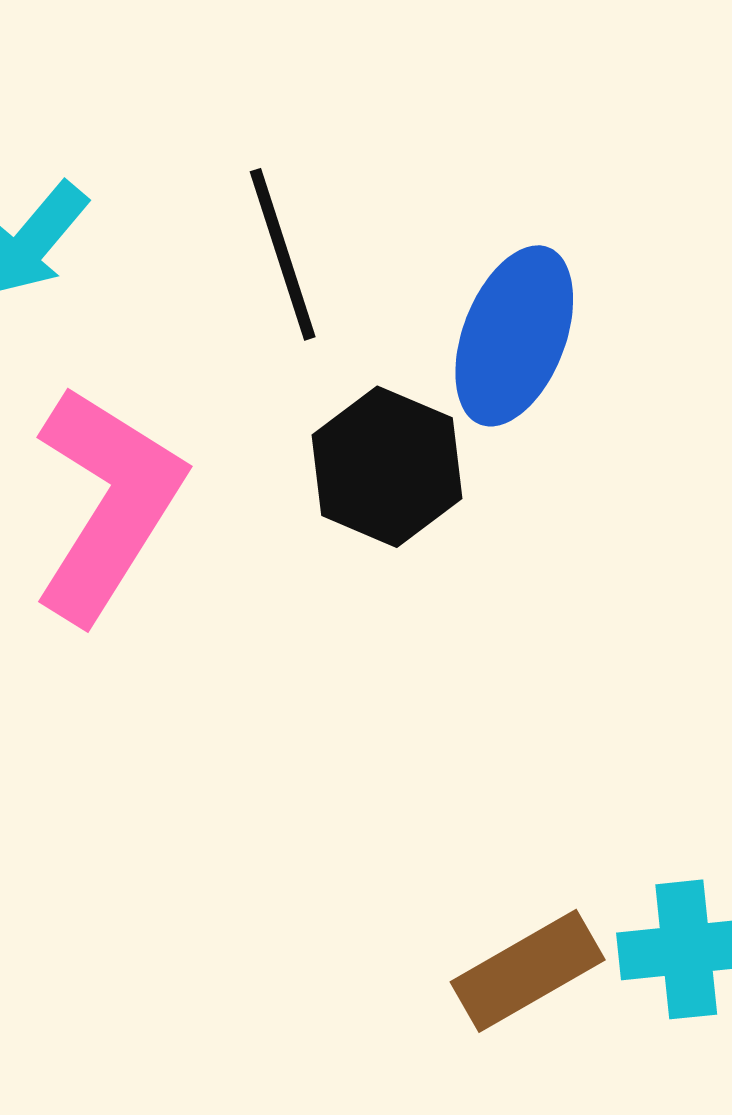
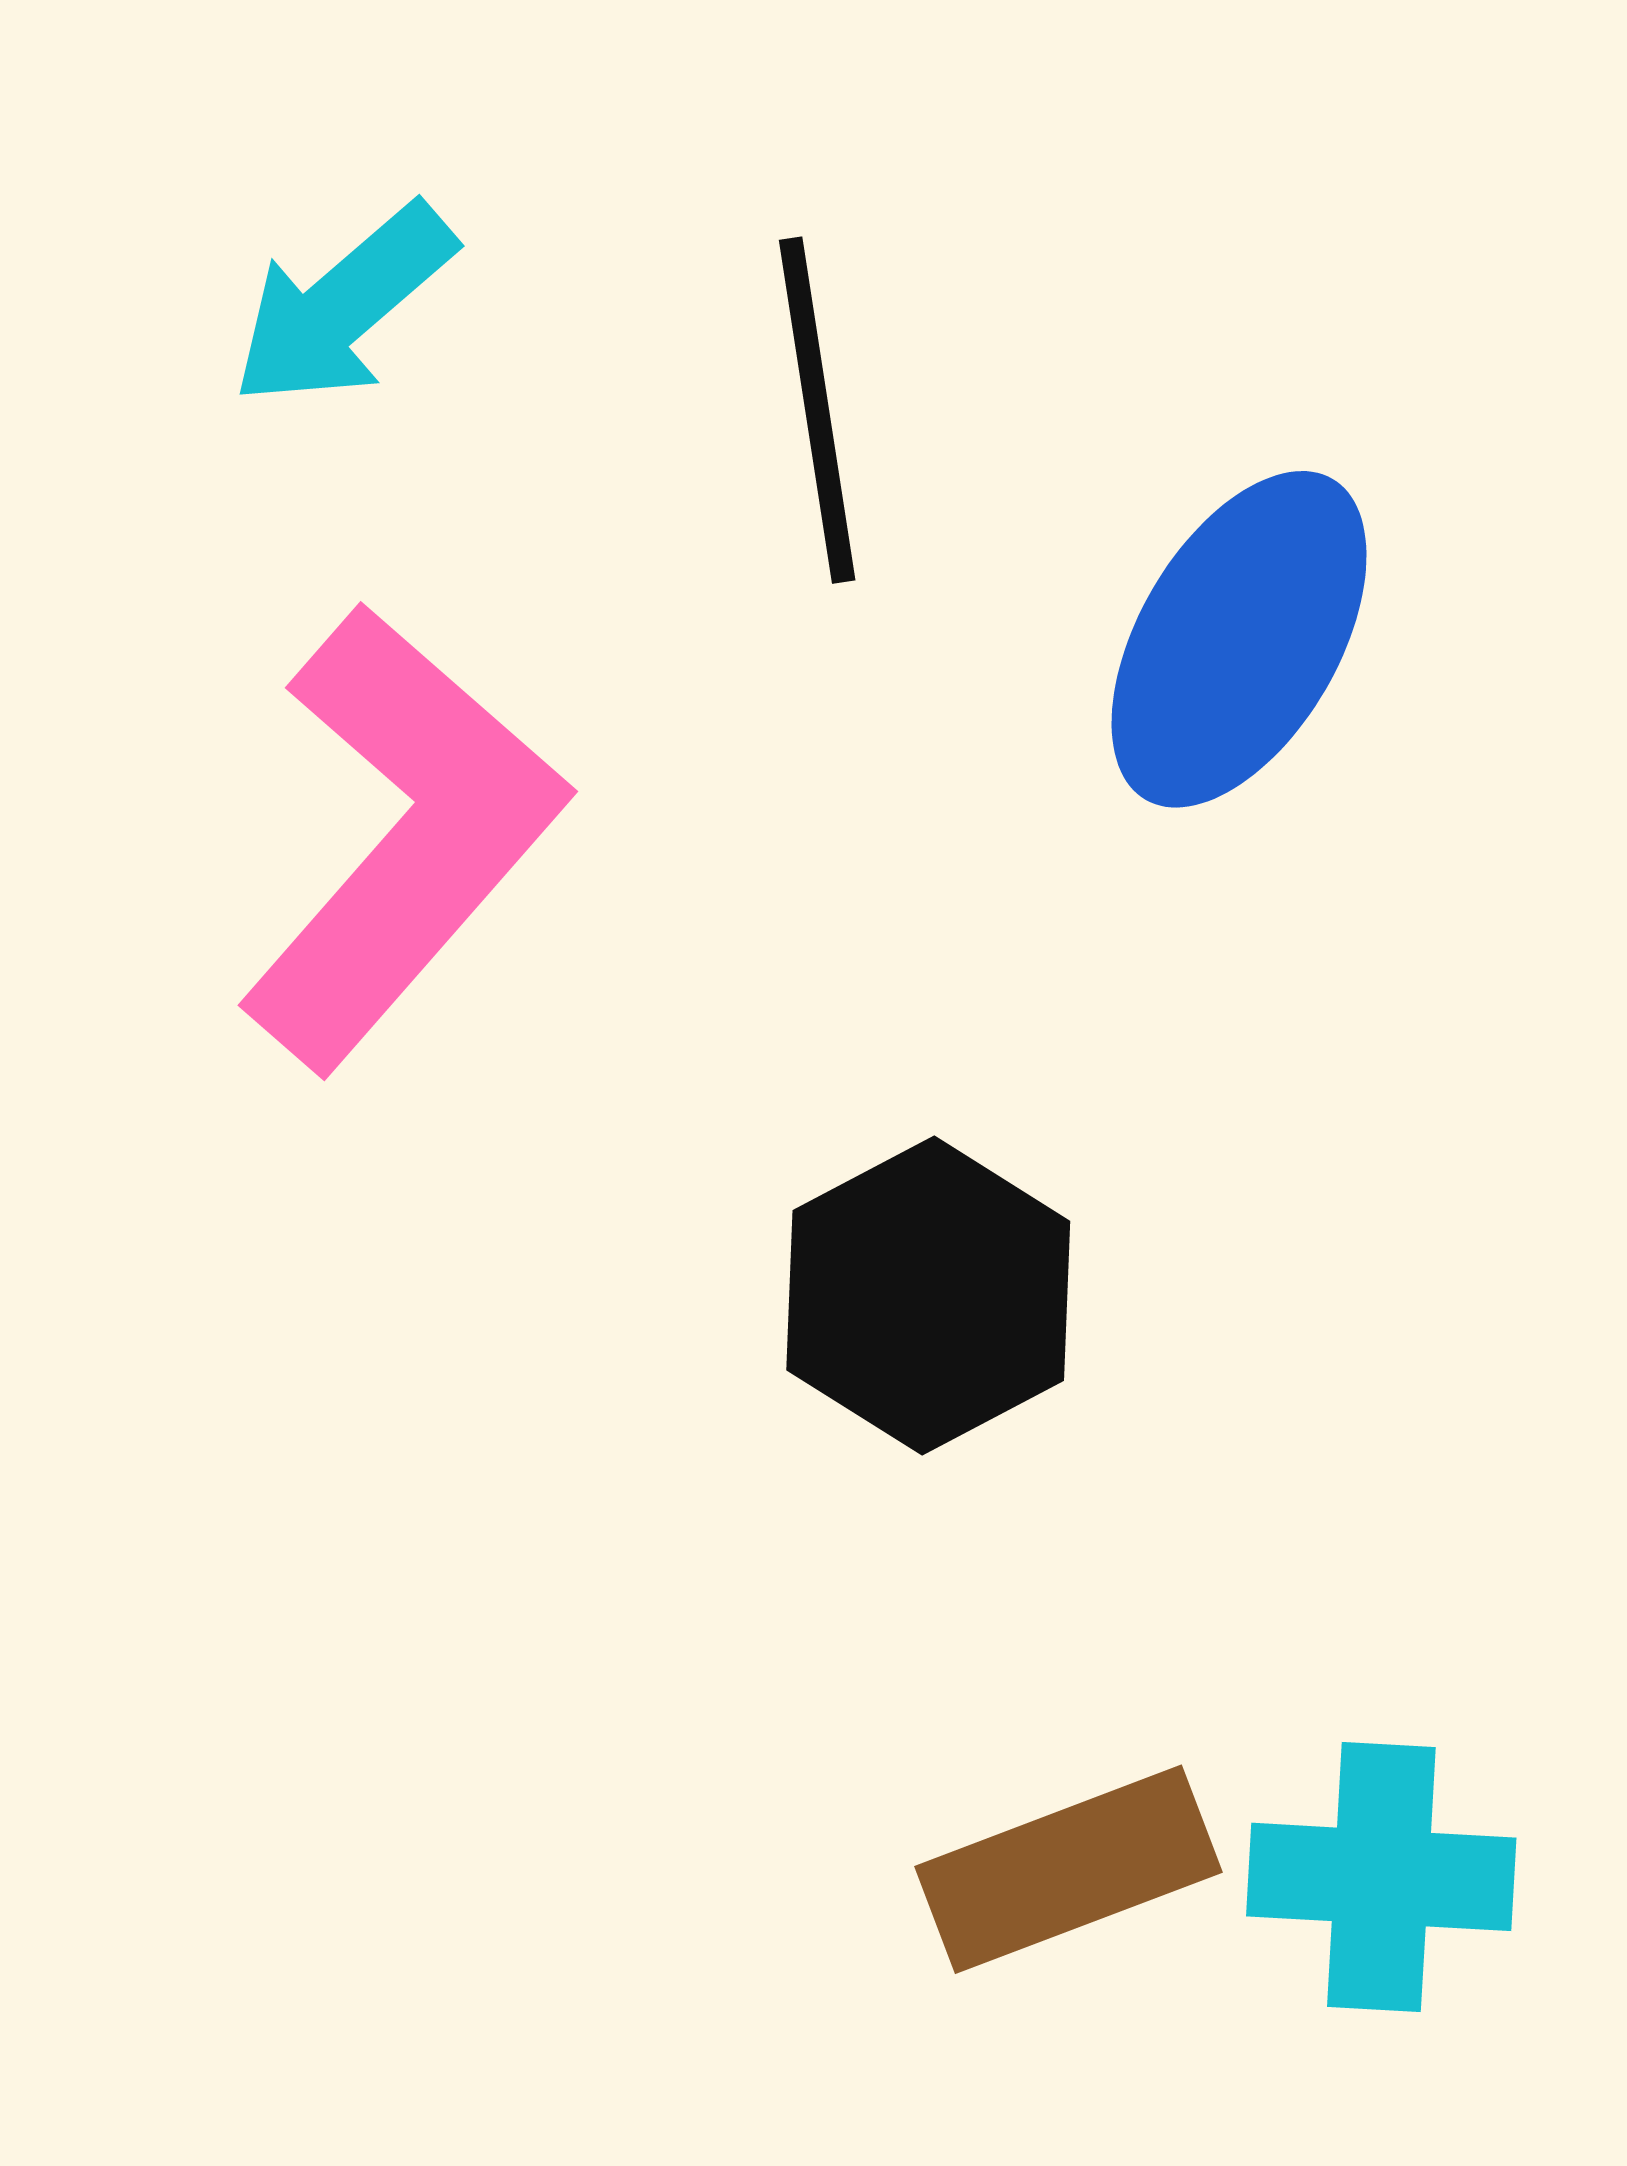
black hexagon: (387, 467) -> (928, 1296), moved

